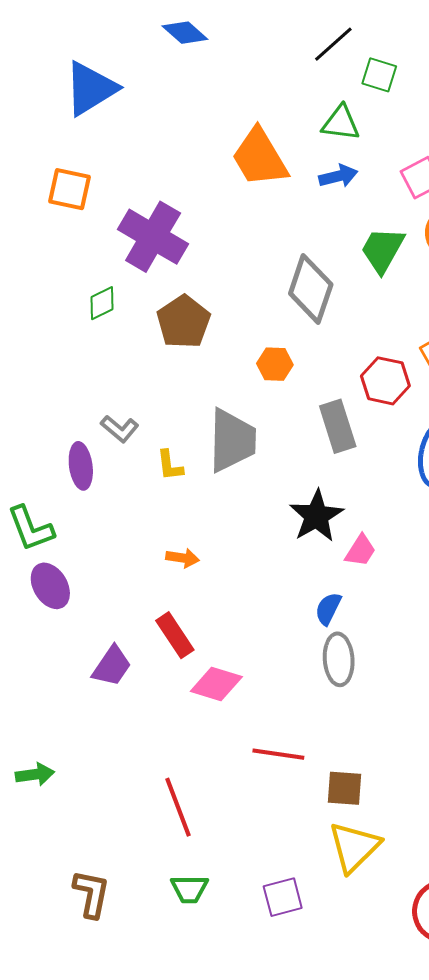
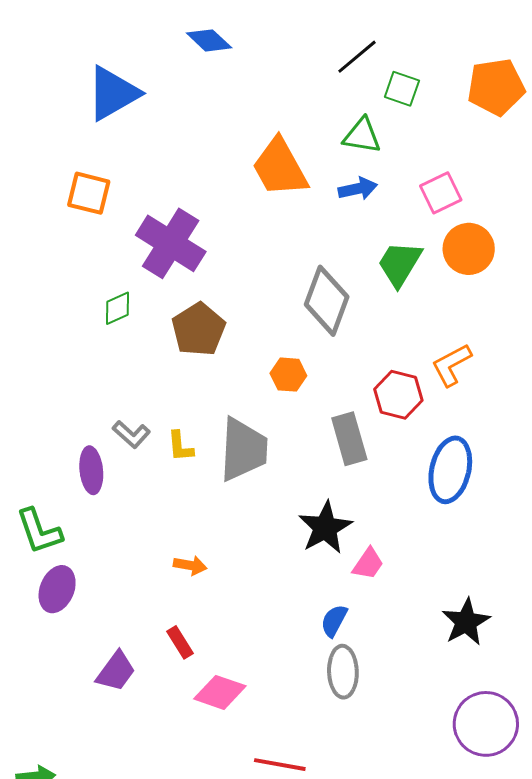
yellow L-shape: (170, 465) -> (180, 446), moved
purple ellipse: (50, 586) -> (57, 589), turned 51
red rectangle: (175, 635) -> (180, 642), size x0.7

